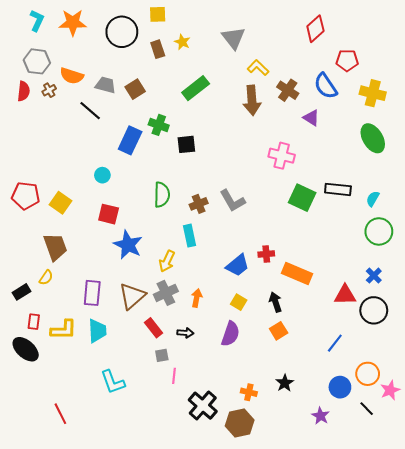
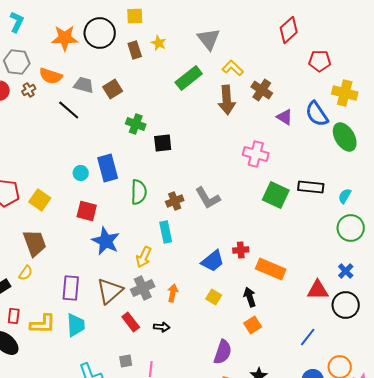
orange star: (73, 23) -> (65, 38), moved
blue semicircle: (326, 86) -> (317, 114), moved
green rectangle: (196, 88) -> (189, 78), moved
blue rectangle: (130, 140) -> (108, 168), moved, turned -40
purple semicircle: (230, 334) -> (223, 352), moved
gray square: (162, 355) -> (126, 361), moved

